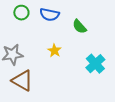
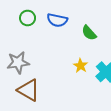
yellow star: (54, 51) -> (81, 66), moved

